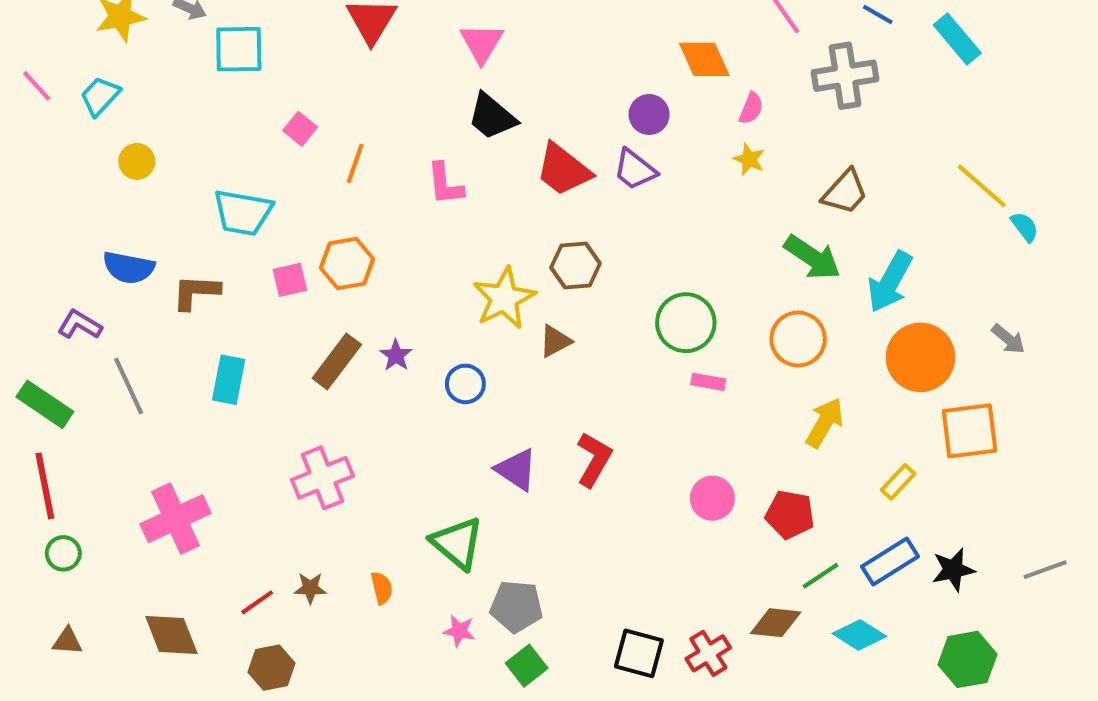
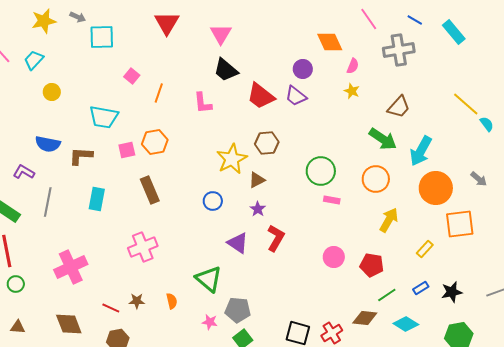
purple star: (396, 355) -> (258, 209), moved
brown rectangle: (337, 361) -> (150, 190), turned -60
gray line: (129, 386) -> (48, 202), turned 36
blue rectangle: (890, 561) -> (421, 288), size x0.6
red line: (257, 602) -> (111, 308), turned 60

